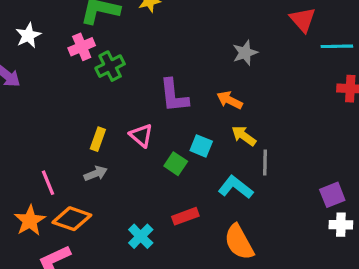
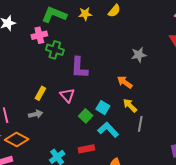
green cross: (110, 66) -> (55, 50), turned 36
purple L-shape: (174, 96) -> (79, 68), moved
cyan L-shape: (235, 187) -> (108, 130), moved

